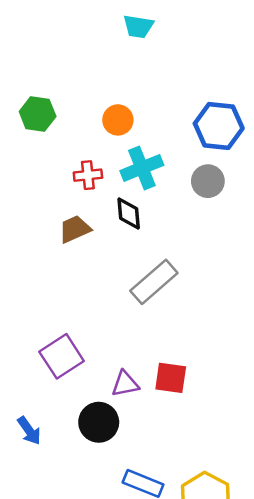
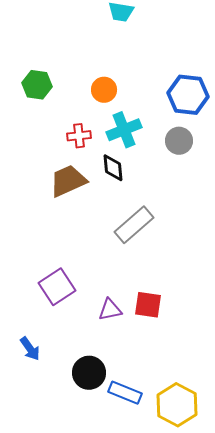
brown trapezoid: (75, 229) -> (68, 181), size x1.4
black circle: (99, 422) -> (89, 373), moved

